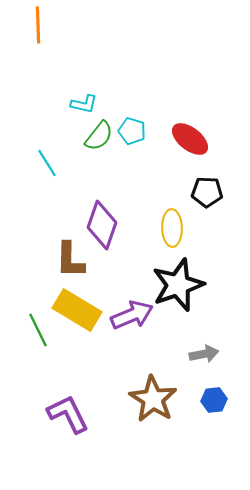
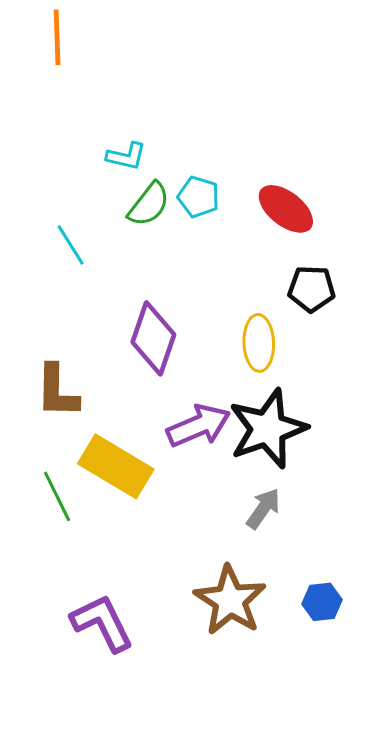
brown L-shape: (70, 260) -> (57, 391), moved
purple arrow: (132, 315) -> (199, 426), moved
gray arrow: (204, 354) -> (263, 509), moved, turned -44

